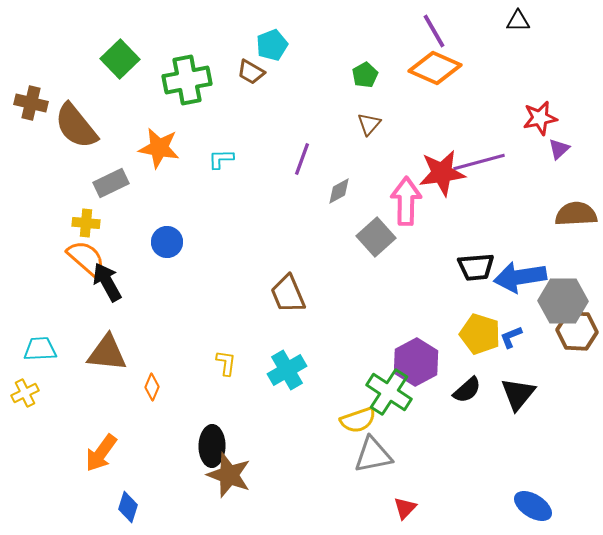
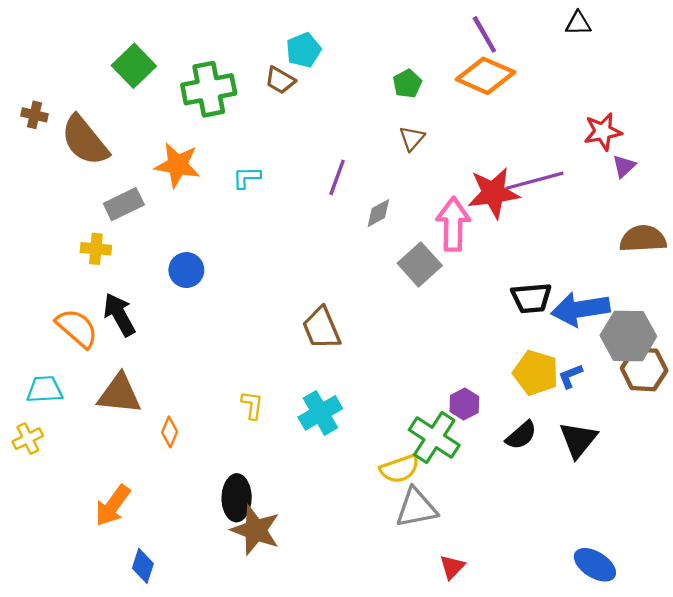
brown cross: (31, 103) -> (35, 115), size x0.7
orange semicircle: (86, 258) -> (77, 328), moved
purple hexagon: (416, 362) -> (464, 404), size x0.6

